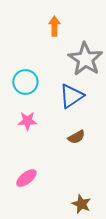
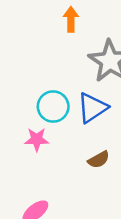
cyan circle: (25, 82) -> (53, 107), moved

